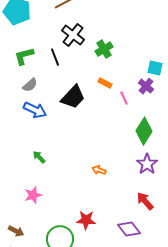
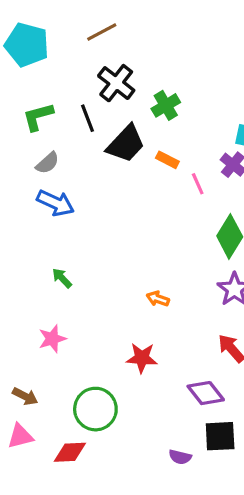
black trapezoid: (73, 97) -> (126, 144), moved
red star: (86, 220) -> (142, 358), moved

